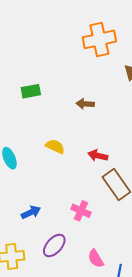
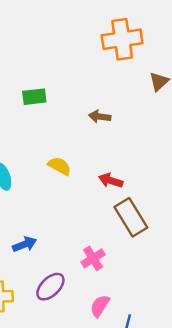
pink cross: (81, 211) -> (93, 258), moved, turned 30
pink semicircle: (96, 259) -> (100, 306), turned 60

